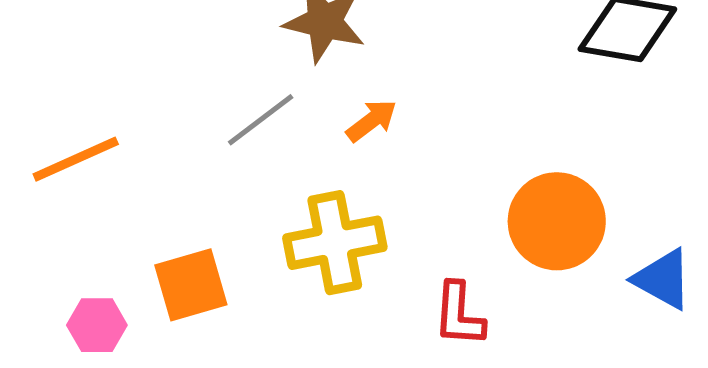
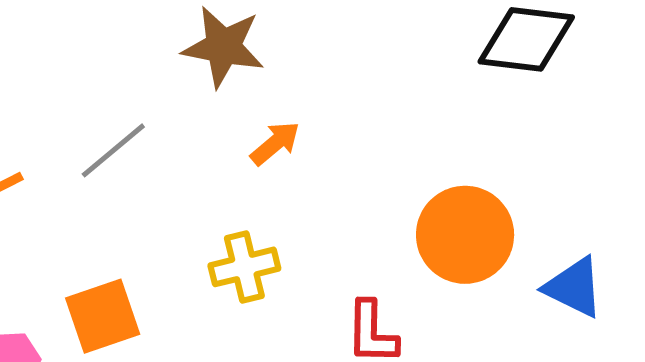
gray line: (261, 120) -> (113, 150), moved
yellow cross: (335, 243) -> (244, 267), size x0.7

